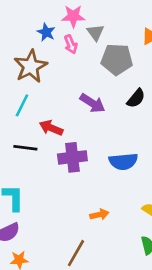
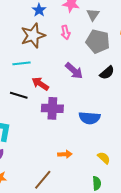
blue star: (46, 32) -> (39, 10), moved
gray triangle: (95, 32) -> (93, 15), moved
pink arrow: (71, 44) -> (66, 32), moved
cyan line: (22, 105) -> (22, 63), turned 48

